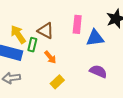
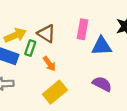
yellow arrow: (18, 34) -> (15, 35), turned 96
yellow rectangle: (57, 82) -> (55, 92), size x1.5

